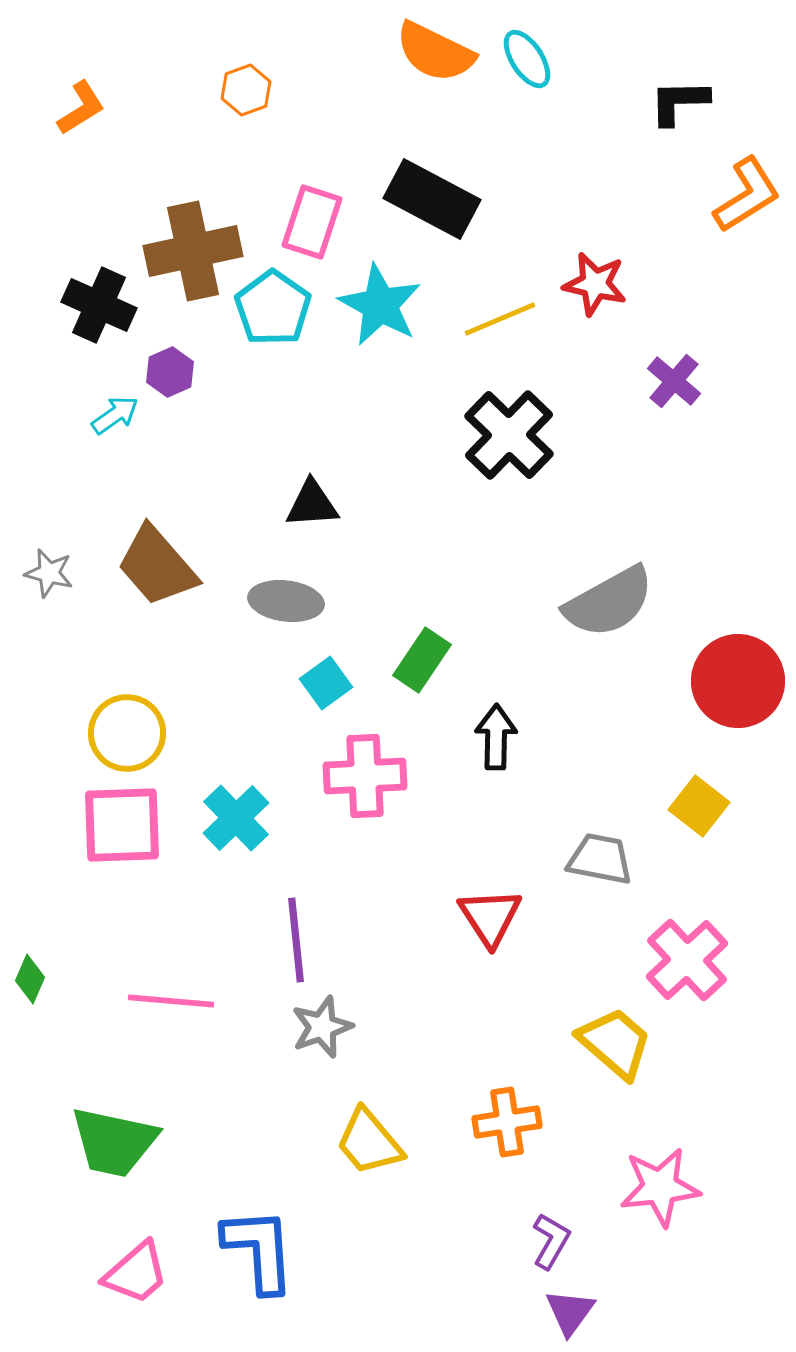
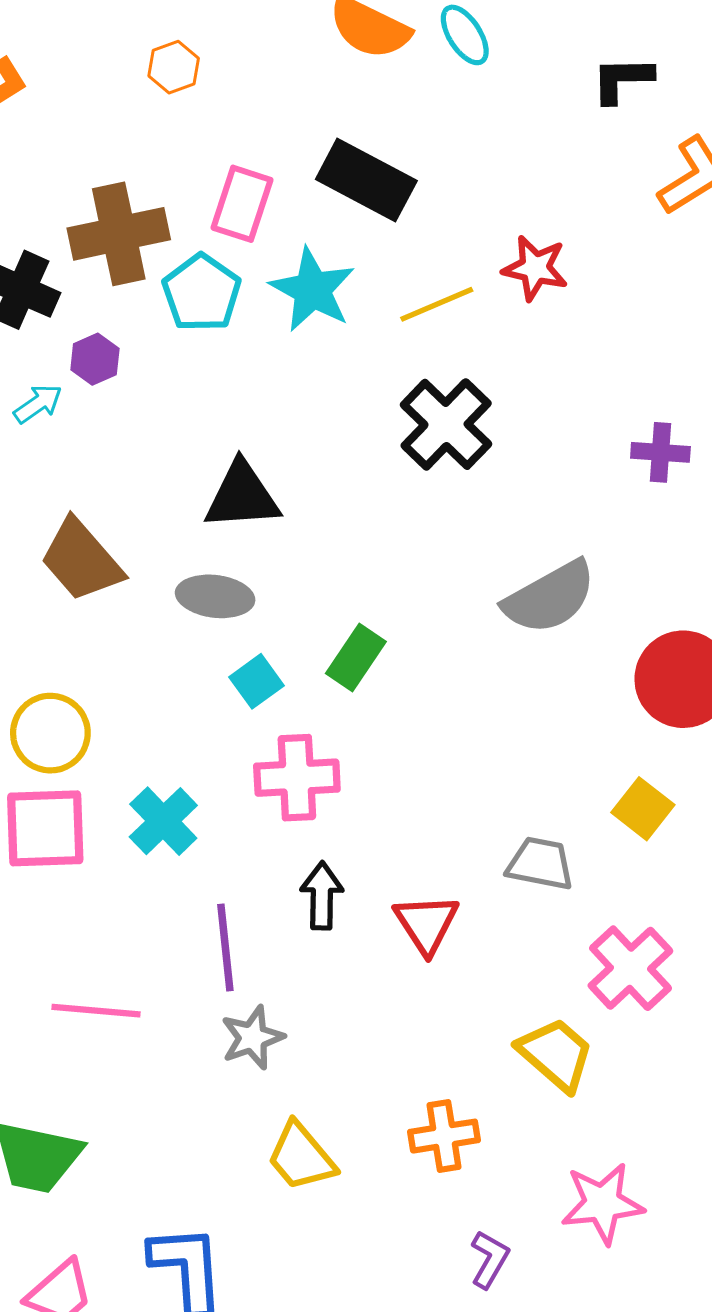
purple cross: (674, 381) -> (660, 452), moved, turned -36
black triangle: (312, 504) -> (242, 496), size x1.4
black arrow: (496, 737) -> (322, 896), moved

